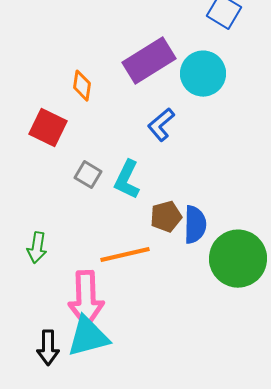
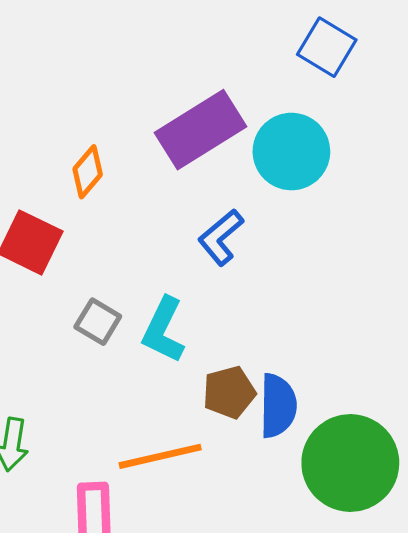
orange diamond: (82, 86) -> (88, 172), turned 32

